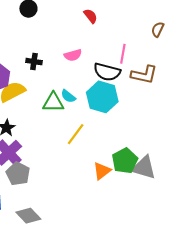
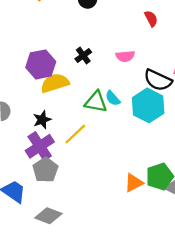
black cross: (34, 62) -> (83, 56), turned 35
yellow line: (76, 134) -> (75, 134), moved
gray diamond: (28, 216) -> (48, 216), turned -35

